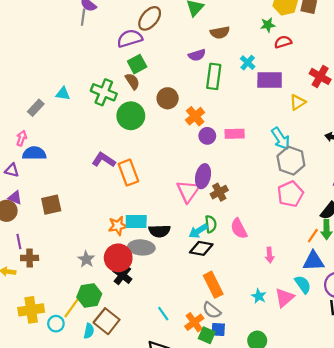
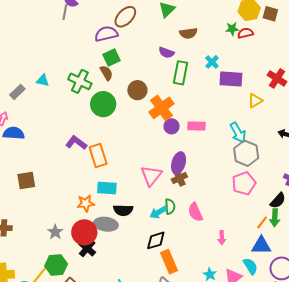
red semicircle: (283, 42) -> (245, 33), moved
purple semicircle: (197, 55) -> (166, 53), turned 35
orange cross: (195, 116) -> (161, 108), size x1.4
purple ellipse: (203, 176) -> (179, 163), moved
cyan rectangle: (136, 221) -> (107, 188), moved
black diamond: (201, 248) -> (156, 240), moved, turned -30

